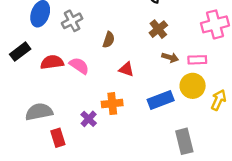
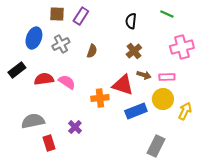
brown semicircle: (109, 40) -> (92, 51), moved
red triangle: (126, 69) -> (123, 85), moved, size x1.6
orange cross: (112, 104) -> (100, 98), moved
gray rectangle: (184, 141) -> (156, 146), turned 40

